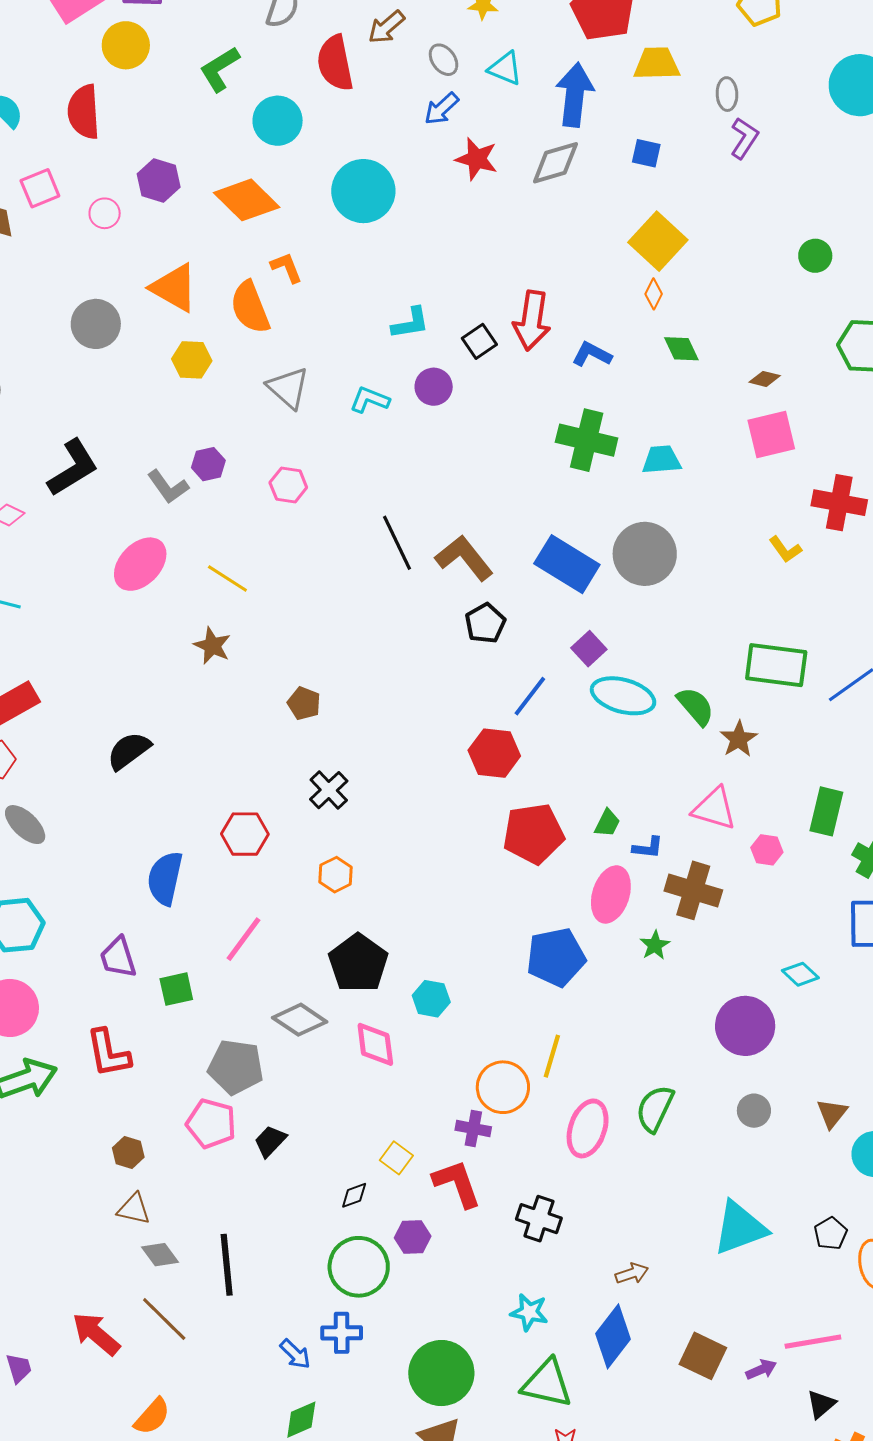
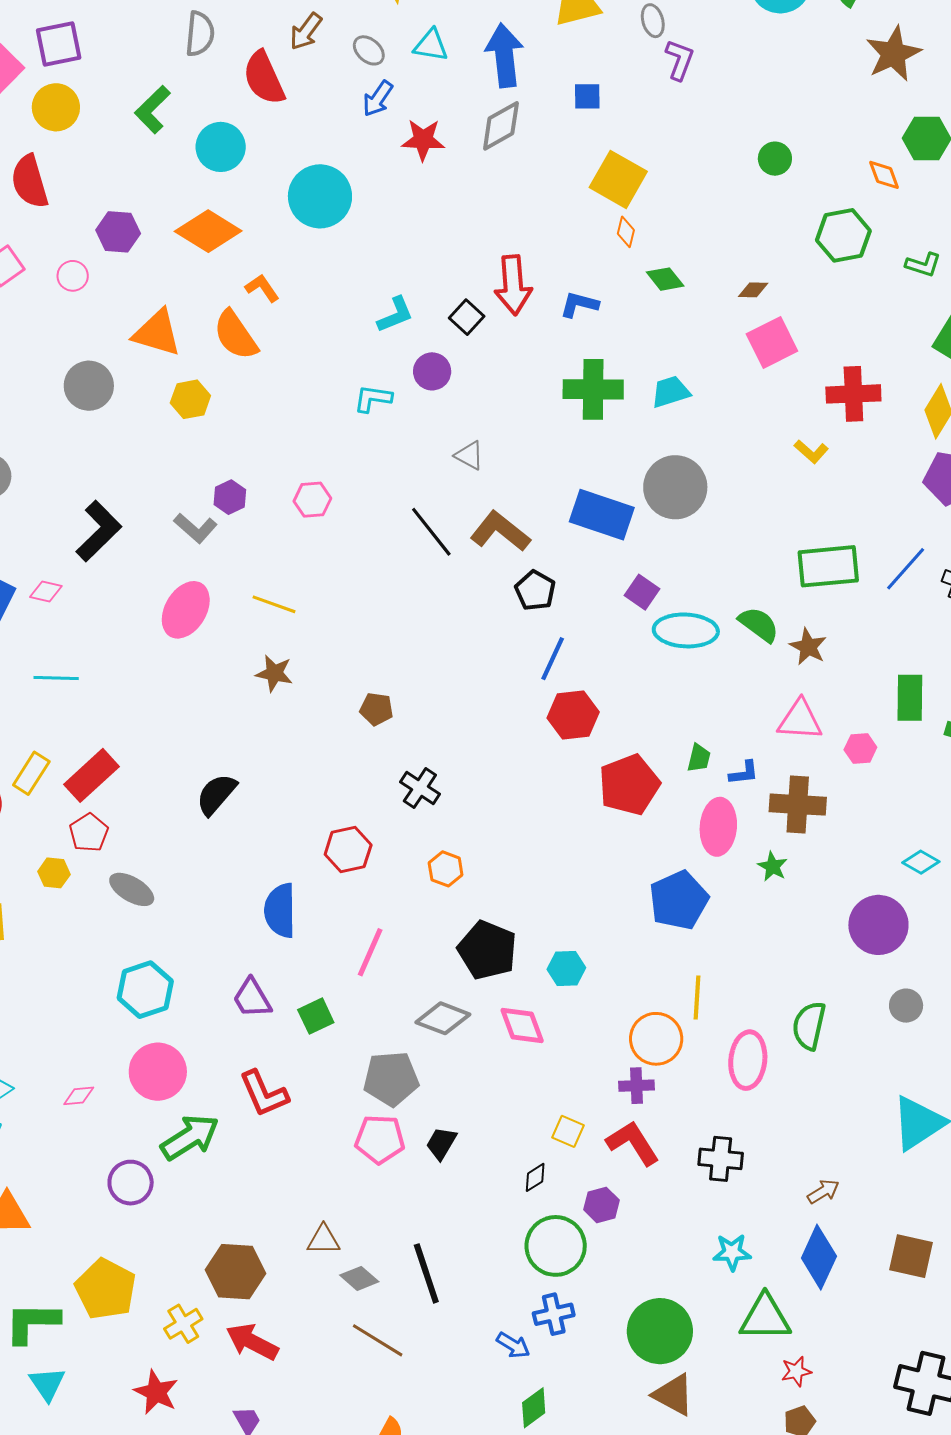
gray triangle: (288, 388) -> (469, 455), moved, size x0.7
blue line: (530, 696) -> (553, 659), moved
brown hexagon: (128, 1152) -> (235, 1272), moved, size x1.8
red arrow: (96, 1334) -> (252, 1342), moved

